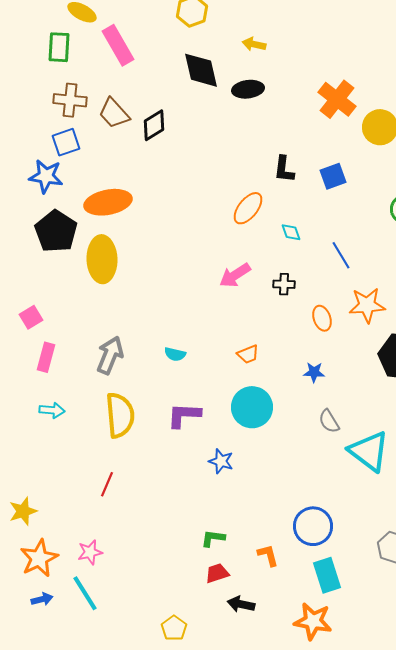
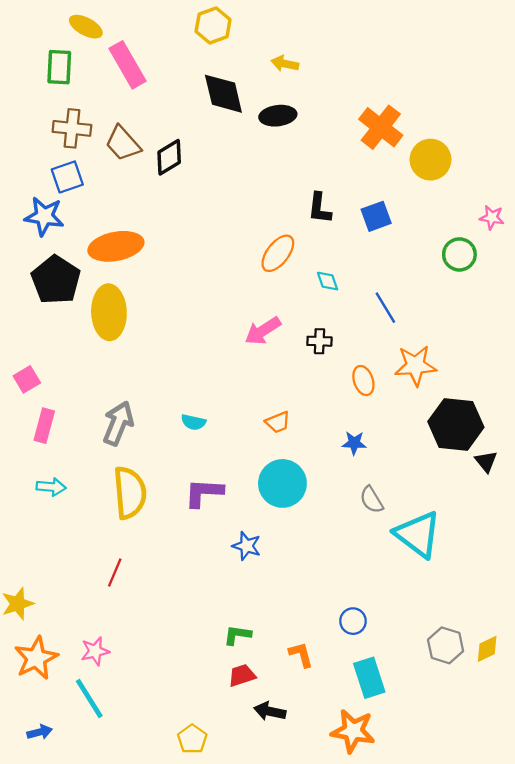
blue circle: (313, 526) -> (353, 621), size x0.6
blue arrow: (42, 599) -> (40, 732), moved

